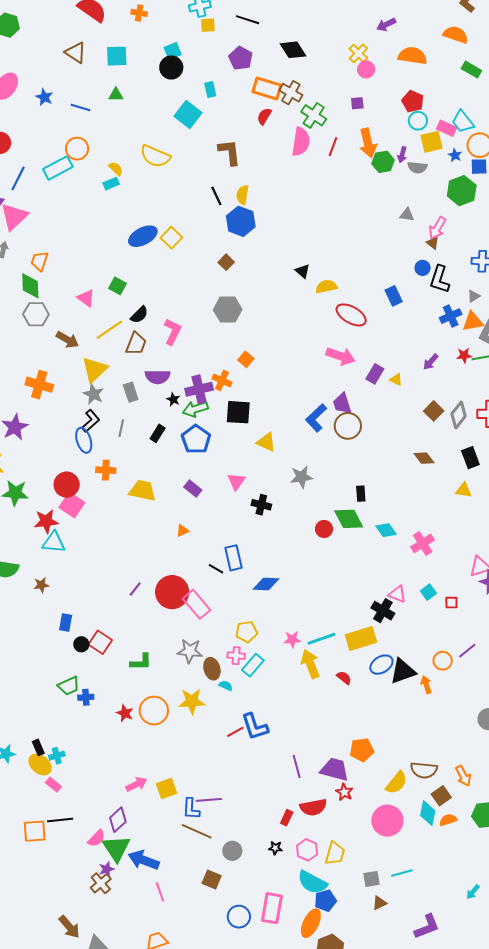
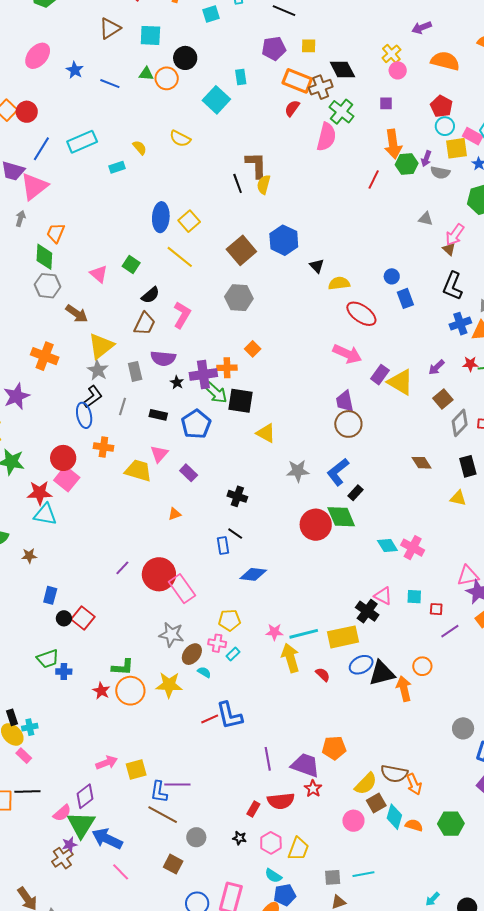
yellow square: (208, 25) -> (309, 46), moved
black diamond: (293, 50) -> (342, 69), moved
cyan square: (173, 51) -> (211, 14), moved
brown triangle: (76, 53) -> (110, 28), turned 50
purple pentagon: (241, 58) -> (274, 48), turned 30
black circle: (171, 67) -> (185, 58), moved
brown cross: (291, 93) -> (321, 87), turned 35
red line: (333, 147) -> (374, 179), moved
orange circle: (77, 149) -> (167, 78), moved
brown L-shape: (230, 152) -> (256, 165), moved
yellow semicircle: (155, 156) -> (180, 139), size x0.7
cyan rectangle: (111, 184) -> (117, 167), moved
blue hexagon: (241, 221) -> (284, 240), moved
blue ellipse: (143, 236) -> (161, 217), turned -64
brown square: (226, 262) -> (241, 250), size x1.8
blue circle: (423, 268) -> (392, 276), moved
yellow line: (109, 330) -> (180, 257), moved, turned 68
orange cross: (222, 380) -> (227, 368), turned -30
yellow triangle: (396, 380) -> (400, 382), size x2.0
green arrow: (195, 409) -> (216, 393), moved, turned -125
brown square: (434, 411) -> (443, 399), moved
blue L-shape: (316, 418) -> (338, 472), moved
black rectangle: (158, 433) -> (158, 415), turned 66
pink triangle: (236, 481) -> (159, 454), moved
black rectangle: (361, 494) -> (355, 493), turned 42
black cross: (261, 505) -> (237, 496), moved
red circle: (324, 529) -> (316, 525), size x1.8
cyan diamond: (386, 530) -> (387, 545), moved
pink cross: (423, 543) -> (413, 548), turned -35
blue rectangle: (233, 558) -> (223, 546), size x0.7
black line: (216, 569) -> (235, 534), moved
cyan square: (428, 592) -> (414, 597), turned 35
purple line: (467, 651) -> (450, 631), moved
green L-shape: (141, 662) -> (123, 667), moved
cyan rectangle: (253, 665) -> (233, 654), size x0.6
brown ellipse: (212, 669) -> (192, 654), turned 50
orange arrow: (426, 685) -> (404, 689), size x1.4
orange arrow: (463, 776) -> (414, 784), moved
brown square: (441, 796) -> (376, 803), moved
orange semicircle: (448, 820) -> (414, 825), turned 30
pink circle: (387, 821) -> (353, 821), size x0.7
cyan semicircle: (312, 882) -> (273, 876), size x0.6
pink line: (160, 892) -> (121, 872), turned -30

